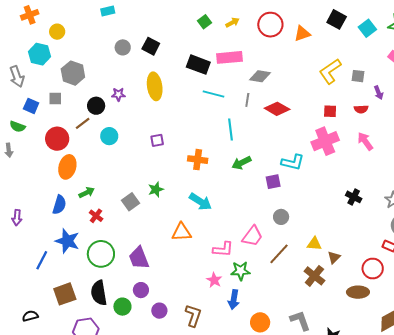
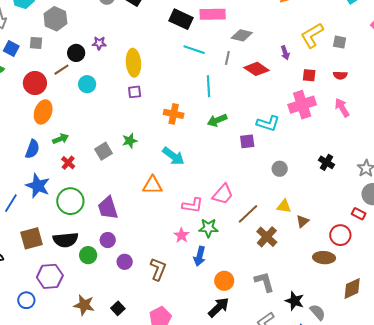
yellow ellipse: (155, 86) -> (133, 63), moved
purple arrow: (379, 93) -> (285, 53), moved
gray circle: (281, 217) -> (280, 169), moved
brown cross: (314, 276) -> (267, 237), moved
black semicircle: (99, 293) -> (66, 240), turned -90

